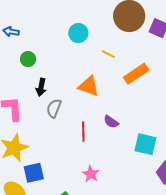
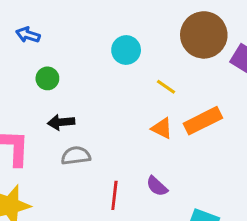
orange triangle: (89, 86) -> (162, 128), moved, size x0.7
black arrow: (41, 87) -> (61, 122), turned 66
gray semicircle: (54, 108) -> (76, 156), turned 54

